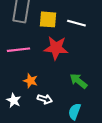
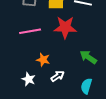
white arrow: (45, 99) -> (58, 76), turned -48

